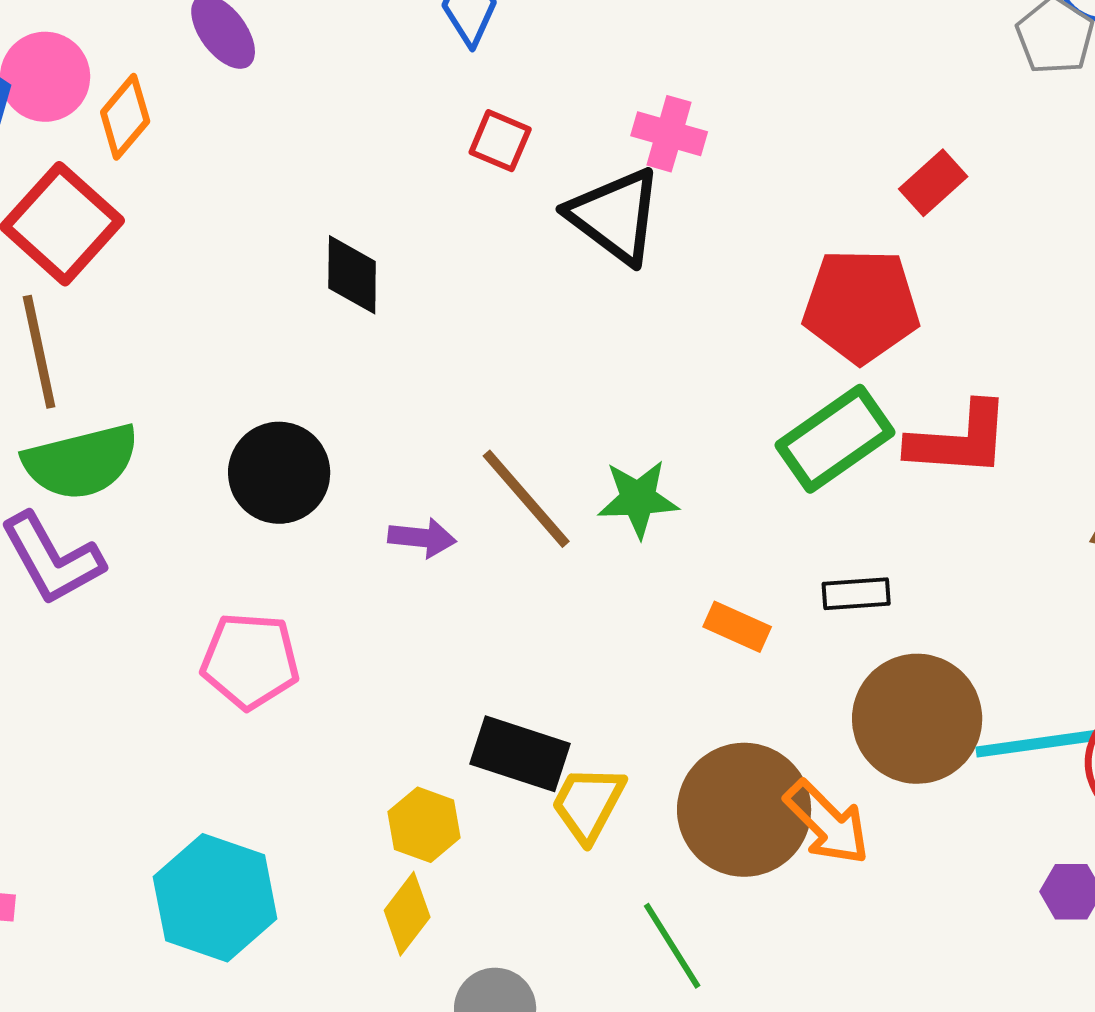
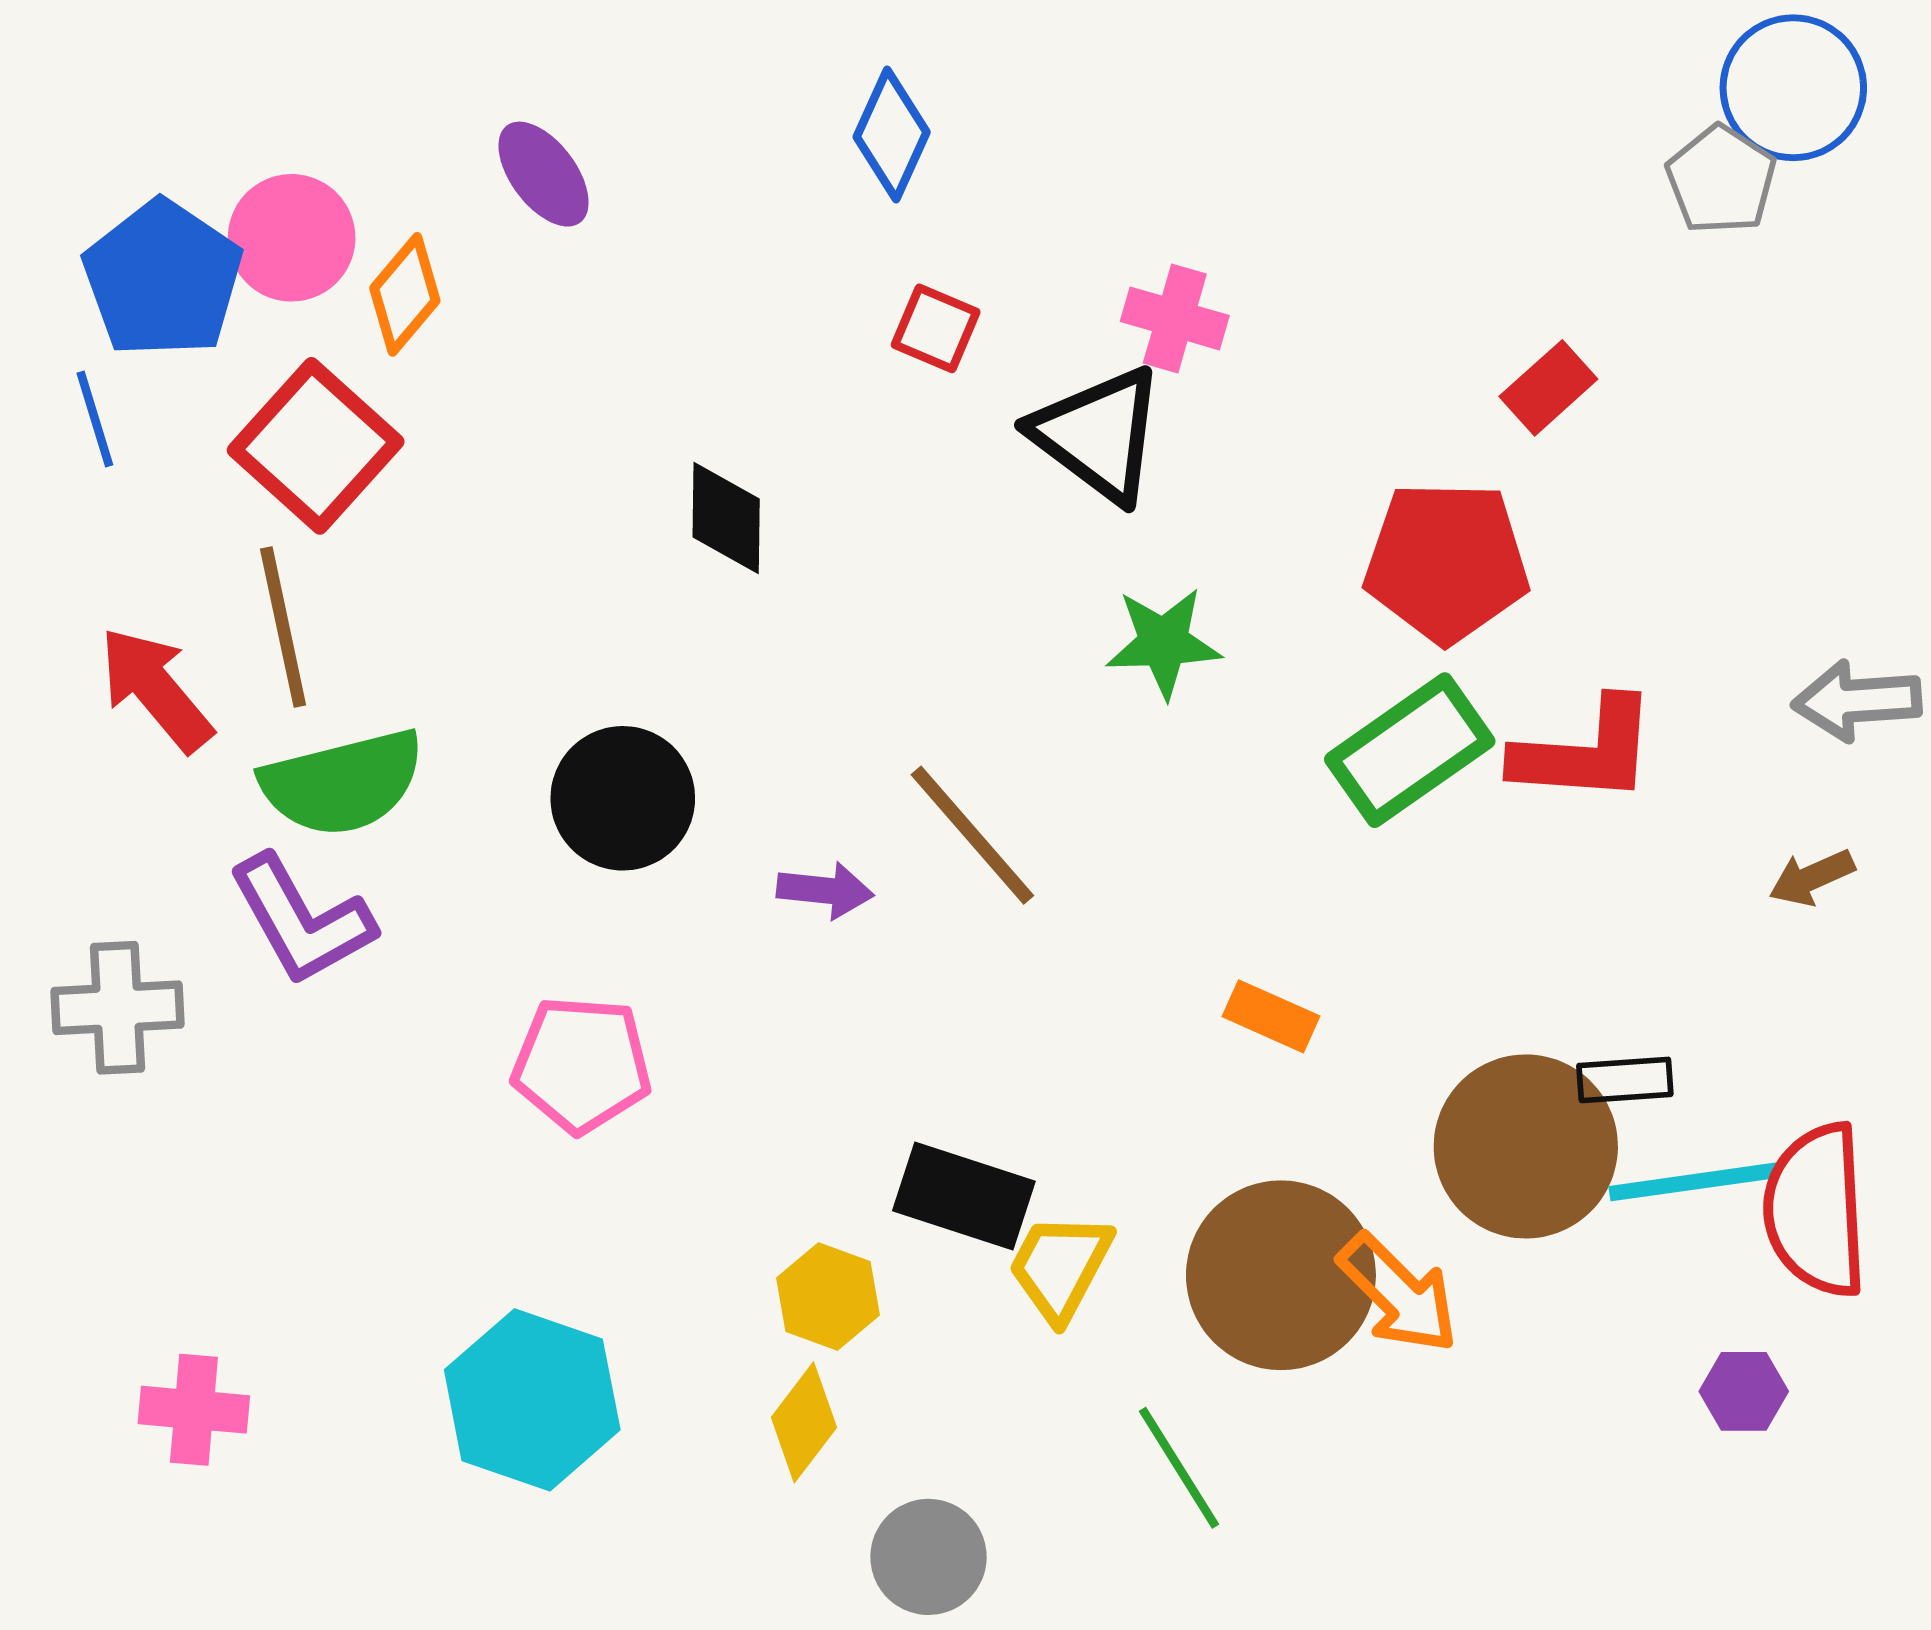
green star: (638, 499) -> (1163, 643), moved
black rectangle: (856, 594) -> (1625, 1080), moved

